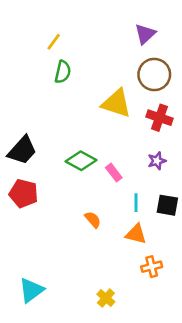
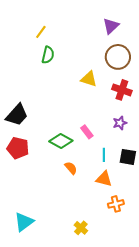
yellow triangle: (116, 103) -> (89, 79), size x0.7
green diamond: (81, 161) -> (61, 141), moved

